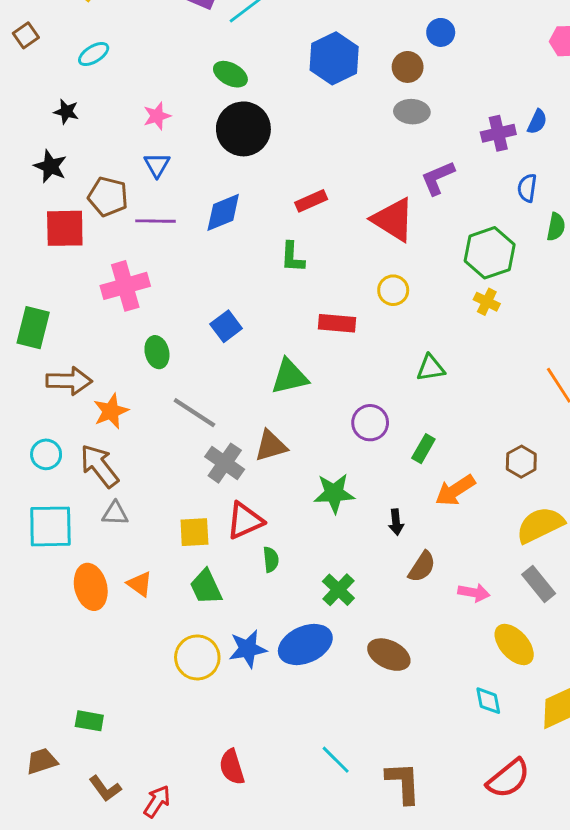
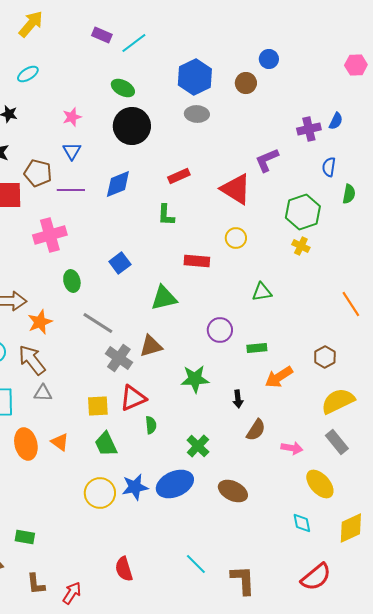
gray ellipse: (412, 112) -> (197, 114), moved
green rectangle: (423, 449) -> (257, 348), turned 54
brown L-shape: (105, 789) -> (36, 584), turned 30

